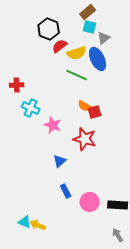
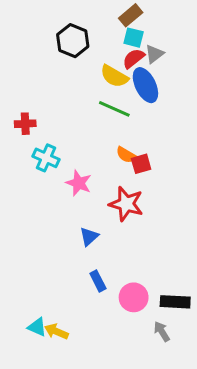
red semicircle: (60, 46) -> (134, 58), moved
yellow semicircle: (77, 53) -> (114, 76), turned 48
gray arrow: (118, 235) -> (162, 332), moved

